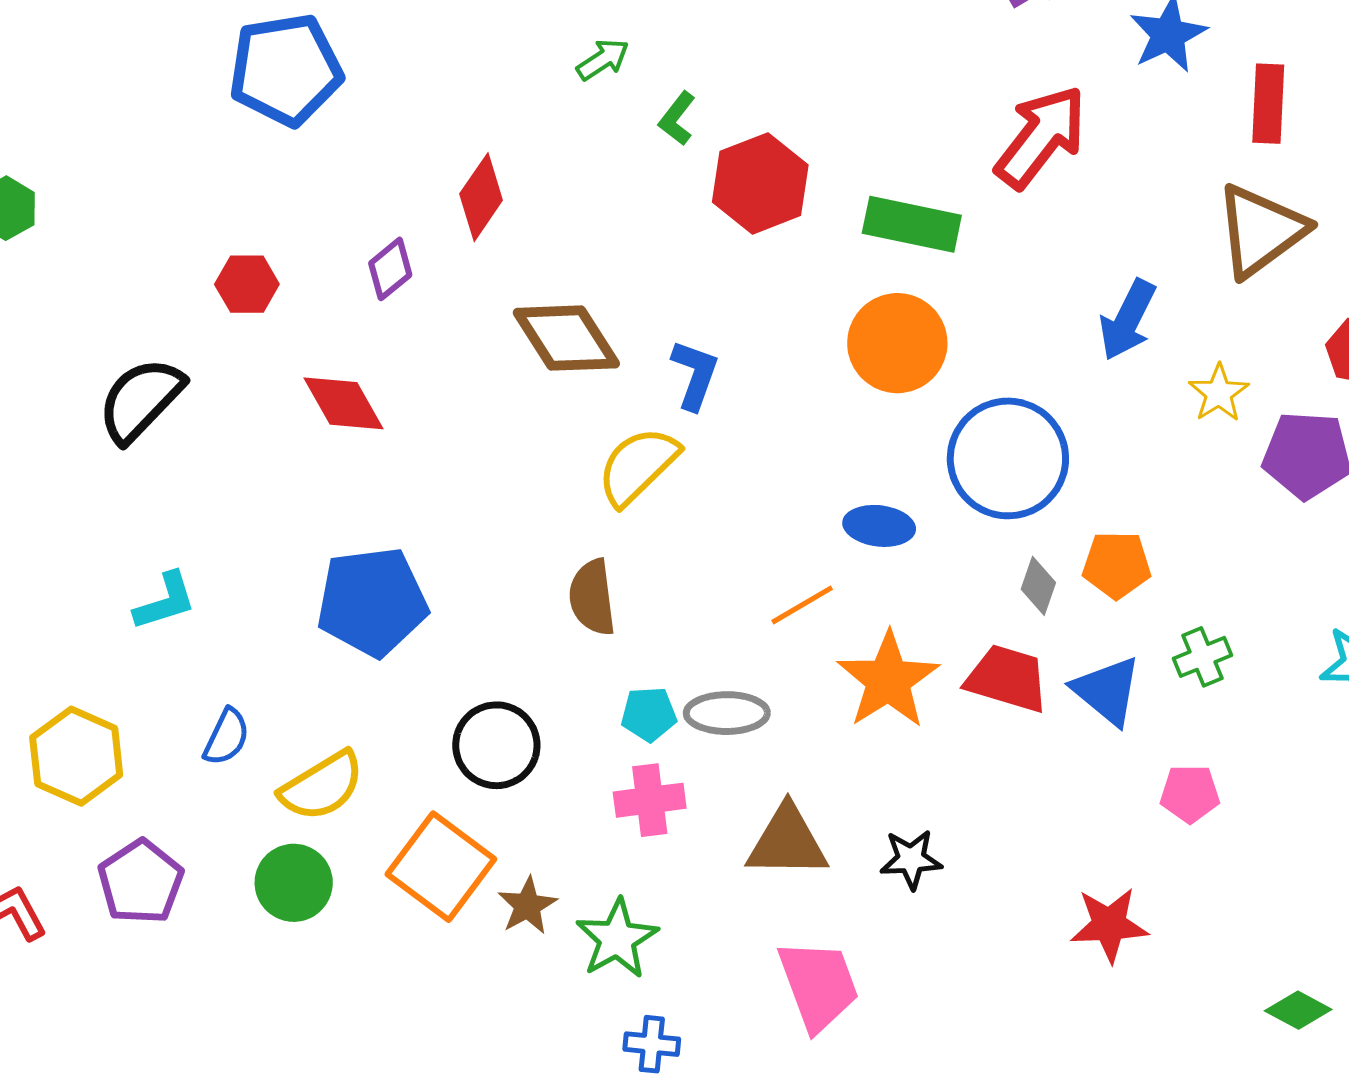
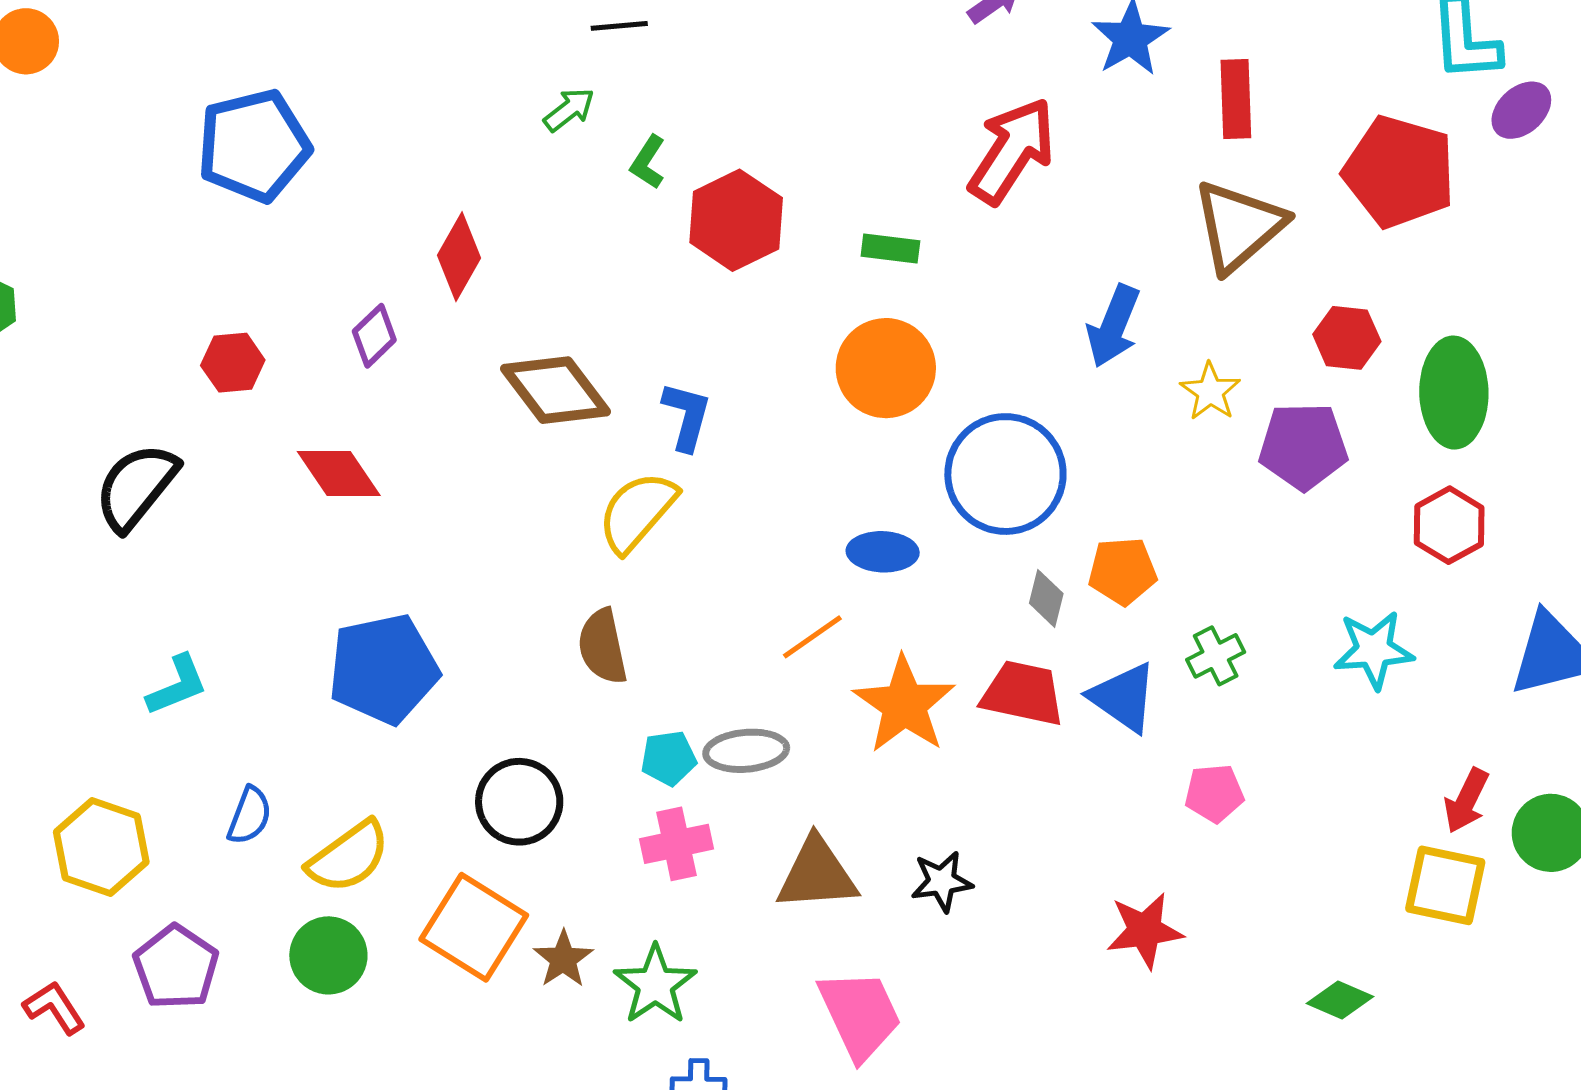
green rectangle: (912, 224) -> (890, 248), size x0.6

